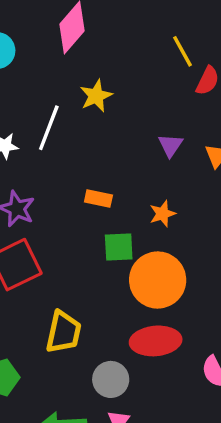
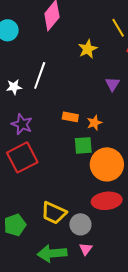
yellow star: (96, 96) -> (88, 49), moved
orange star: (162, 214) -> (94, 123), moved
yellow trapezoid: (64, 332) -> (54, 213), moved, turned 104

